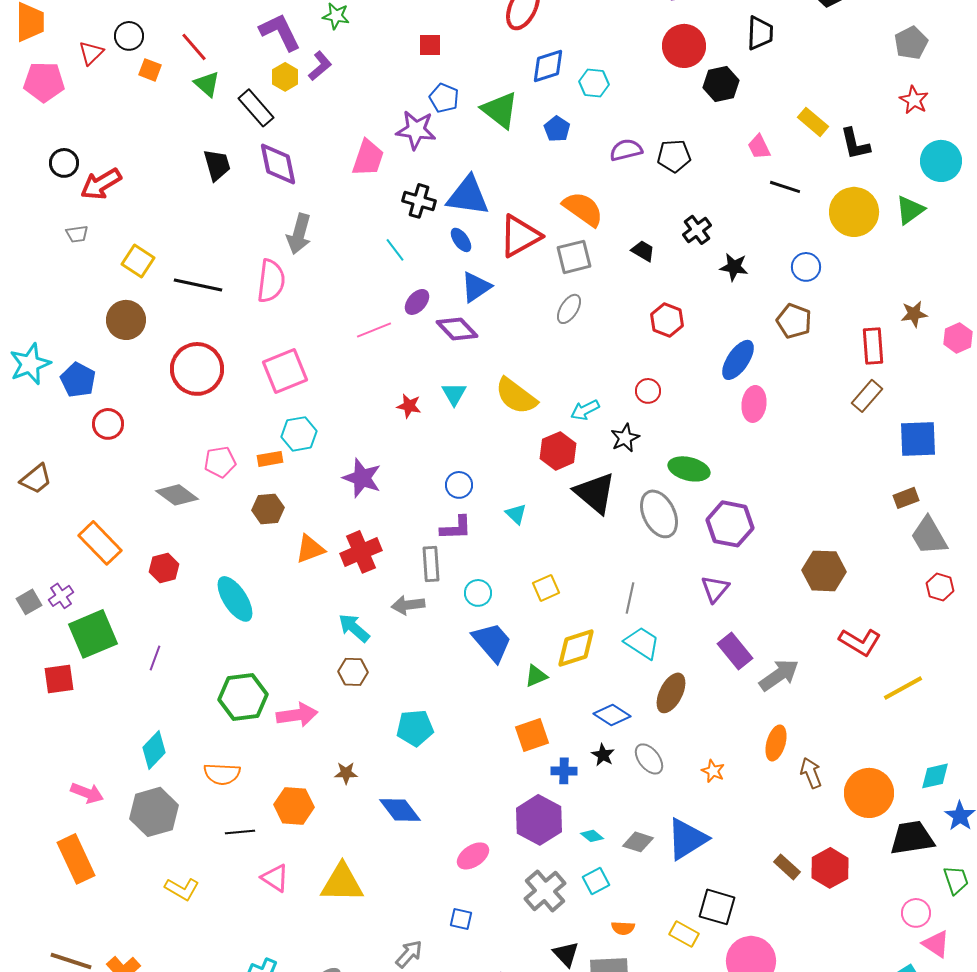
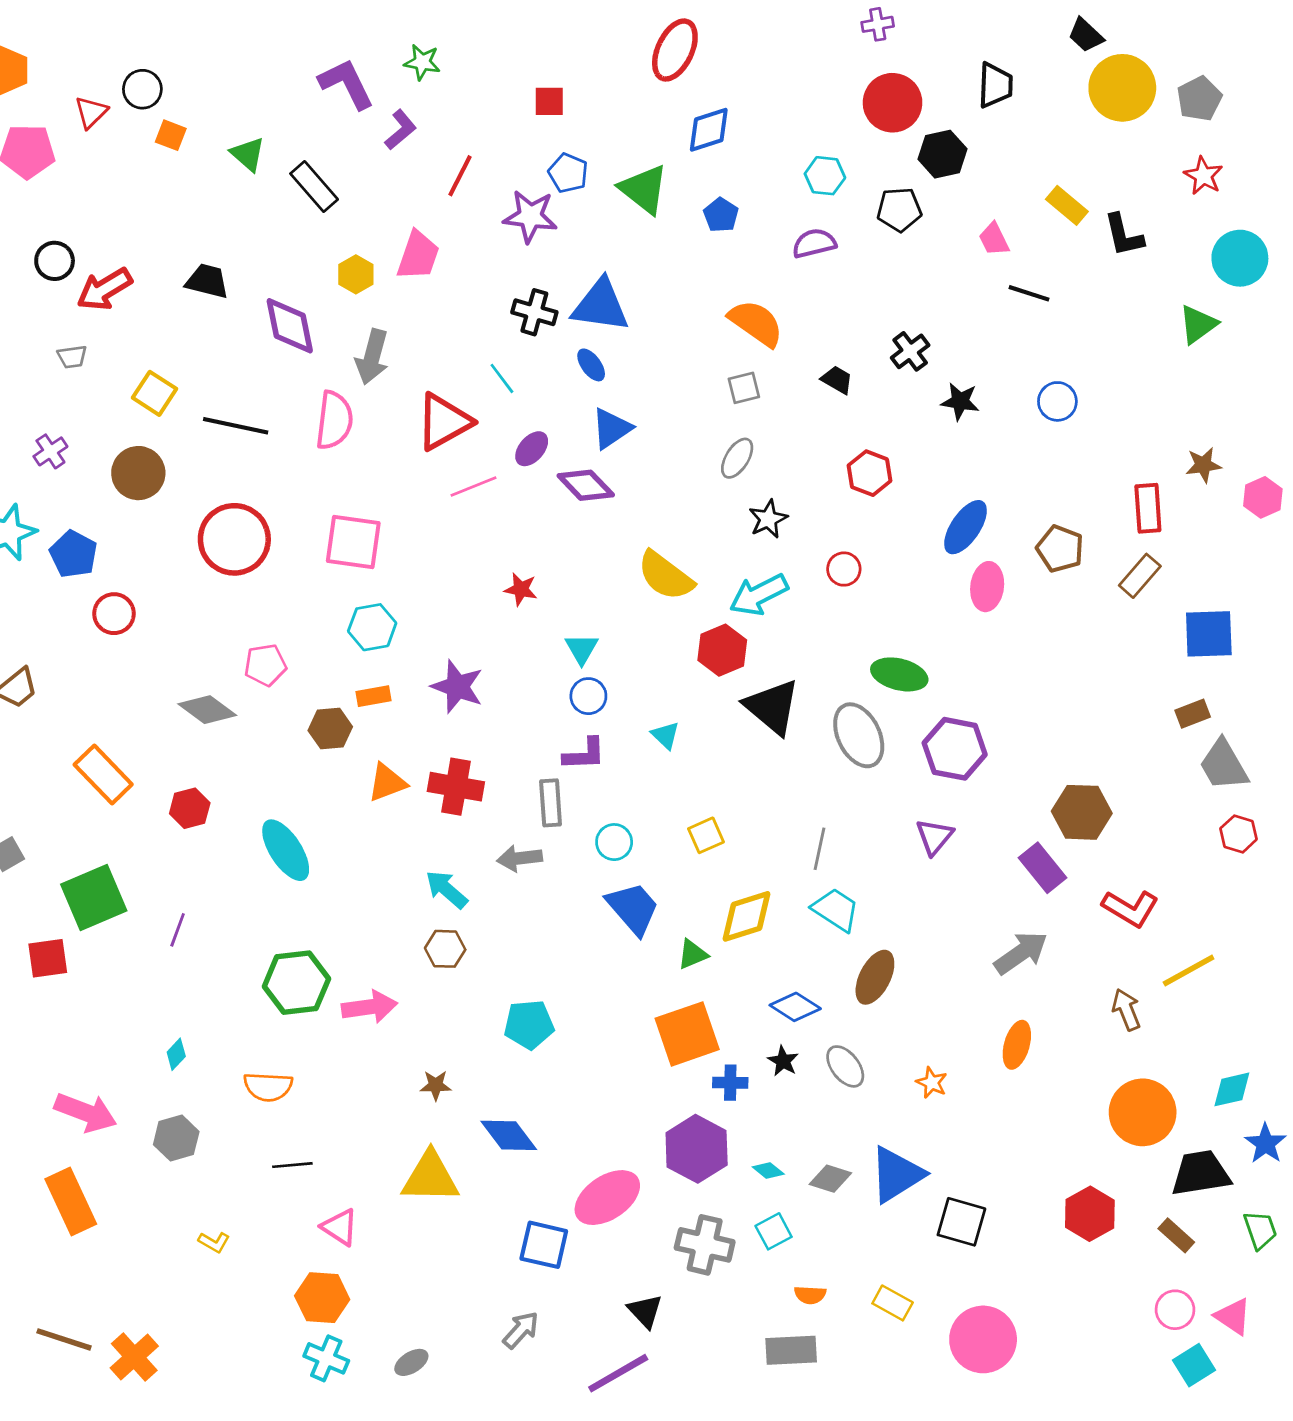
red line: (194, 47) -> (460, 176), moved, turned 68
yellow hexagon: (285, 77) -> (356, 274), moved
cyan hexagon: (594, 83) -> (825, 176), moved
black pentagon: (674, 156) -> (899, 210), moved
pink trapezoid: (368, 158) -> (418, 255), moved
purple diamond: (278, 164) -> (290, 326), moved
black trapezoid: (217, 165) -> (207, 281), moved, turned -60
yellow circle: (854, 212) -> (1122, 88), moved
red triangle: (520, 236) -> (444, 422), moved
gray square: (574, 257) -> (744, 388), size x0.7
brown pentagon: (794, 321) -> (1060, 549), moved
pink square: (285, 371) -> (353, 542), turned 30
cyan triangle: (454, 394) -> (582, 649), moved
cyan arrow: (585, 410) -> (759, 595), size x1.5
black star: (625, 438) -> (768, 519), moved
orange rectangle: (270, 459) -> (374, 696), moved
red cross: (361, 552) -> (456, 787), turned 33
purple cross: (61, 596) -> (50, 451), moved
purple rectangle: (735, 651) -> (1043, 868), moved
orange square: (532, 735) -> (687, 1034), size x1.4
cyan diamond: (154, 750) -> (176, 1054), size x0.6
brown arrow: (811, 773) -> (1126, 1010), moved
pink arrow: (87, 793) -> (86, 1112), size x1.4
orange hexagon: (294, 806) -> (322, 1298), moved
gray hexagon: (154, 812) -> (176, 1138), size x0.7
pink ellipse: (473, 856) -> (607, 1198), size x1.5
brown rectangle: (787, 867) -> (1176, 1235), moved
yellow triangle: (342, 883) -> (430, 1177), moved
yellow L-shape: (182, 889) -> (214, 1242), size x0.7
gray cross: (545, 891) -> (705, 1245), turned -36
black square: (717, 907) -> (961, 1222), moved
pink circle: (916, 913) -> (1175, 1310), moved
blue square: (461, 919) -> (544, 1245), moved, size x1.6
black triangle: (566, 954) -> (645, 1311), moved

